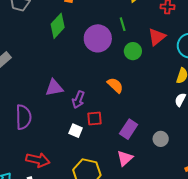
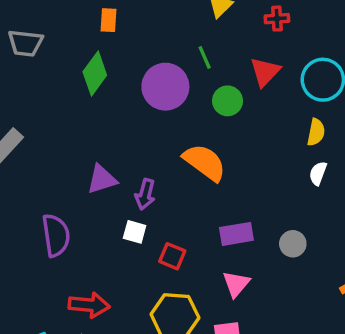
orange semicircle: (115, 85) -> (205, 162), size x1.5
red square: (94, 118) -> (172, 256), moved, turned 35
purple rectangle: (129, 129) -> (236, 234), turned 54
white square: (76, 131) -> (135, 232), moved

